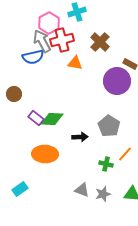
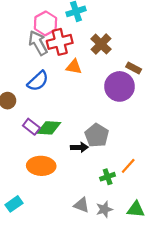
blue semicircle: (33, 57) -> (38, 81), moved, turned -30
gray pentagon: (109, 126) -> (97, 135), moved
green cross: (106, 164) -> (108, 177), turned -32

